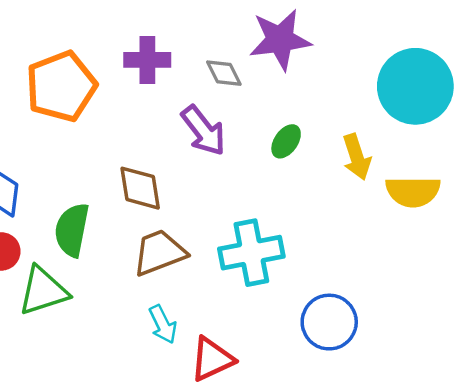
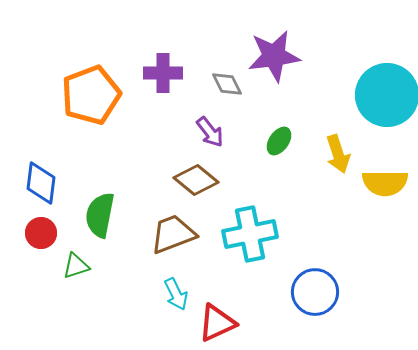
purple arrow: (204, 131) -> (210, 132), size x0.7
brown diamond: (140, 188) -> (196, 180), moved, turned -42
green triangle: (43, 291) -> (76, 266), size x0.6

